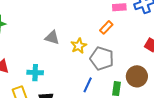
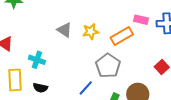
orange rectangle: (106, 27) -> (122, 36), size x1.5
yellow star: (79, 46) -> (91, 32), moved

